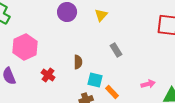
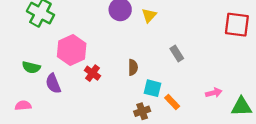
yellow triangle: (101, 15) -> (149, 15), moved
red cross: (48, 75) -> (92, 73), moved

